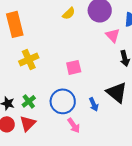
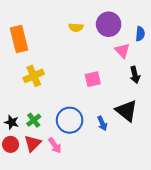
yellow semicircle: (69, 13) -> (76, 27), turned 48
pink square: (74, 67) -> (93, 79), moved
pink arrow: (74, 125) -> (55, 145), moved

